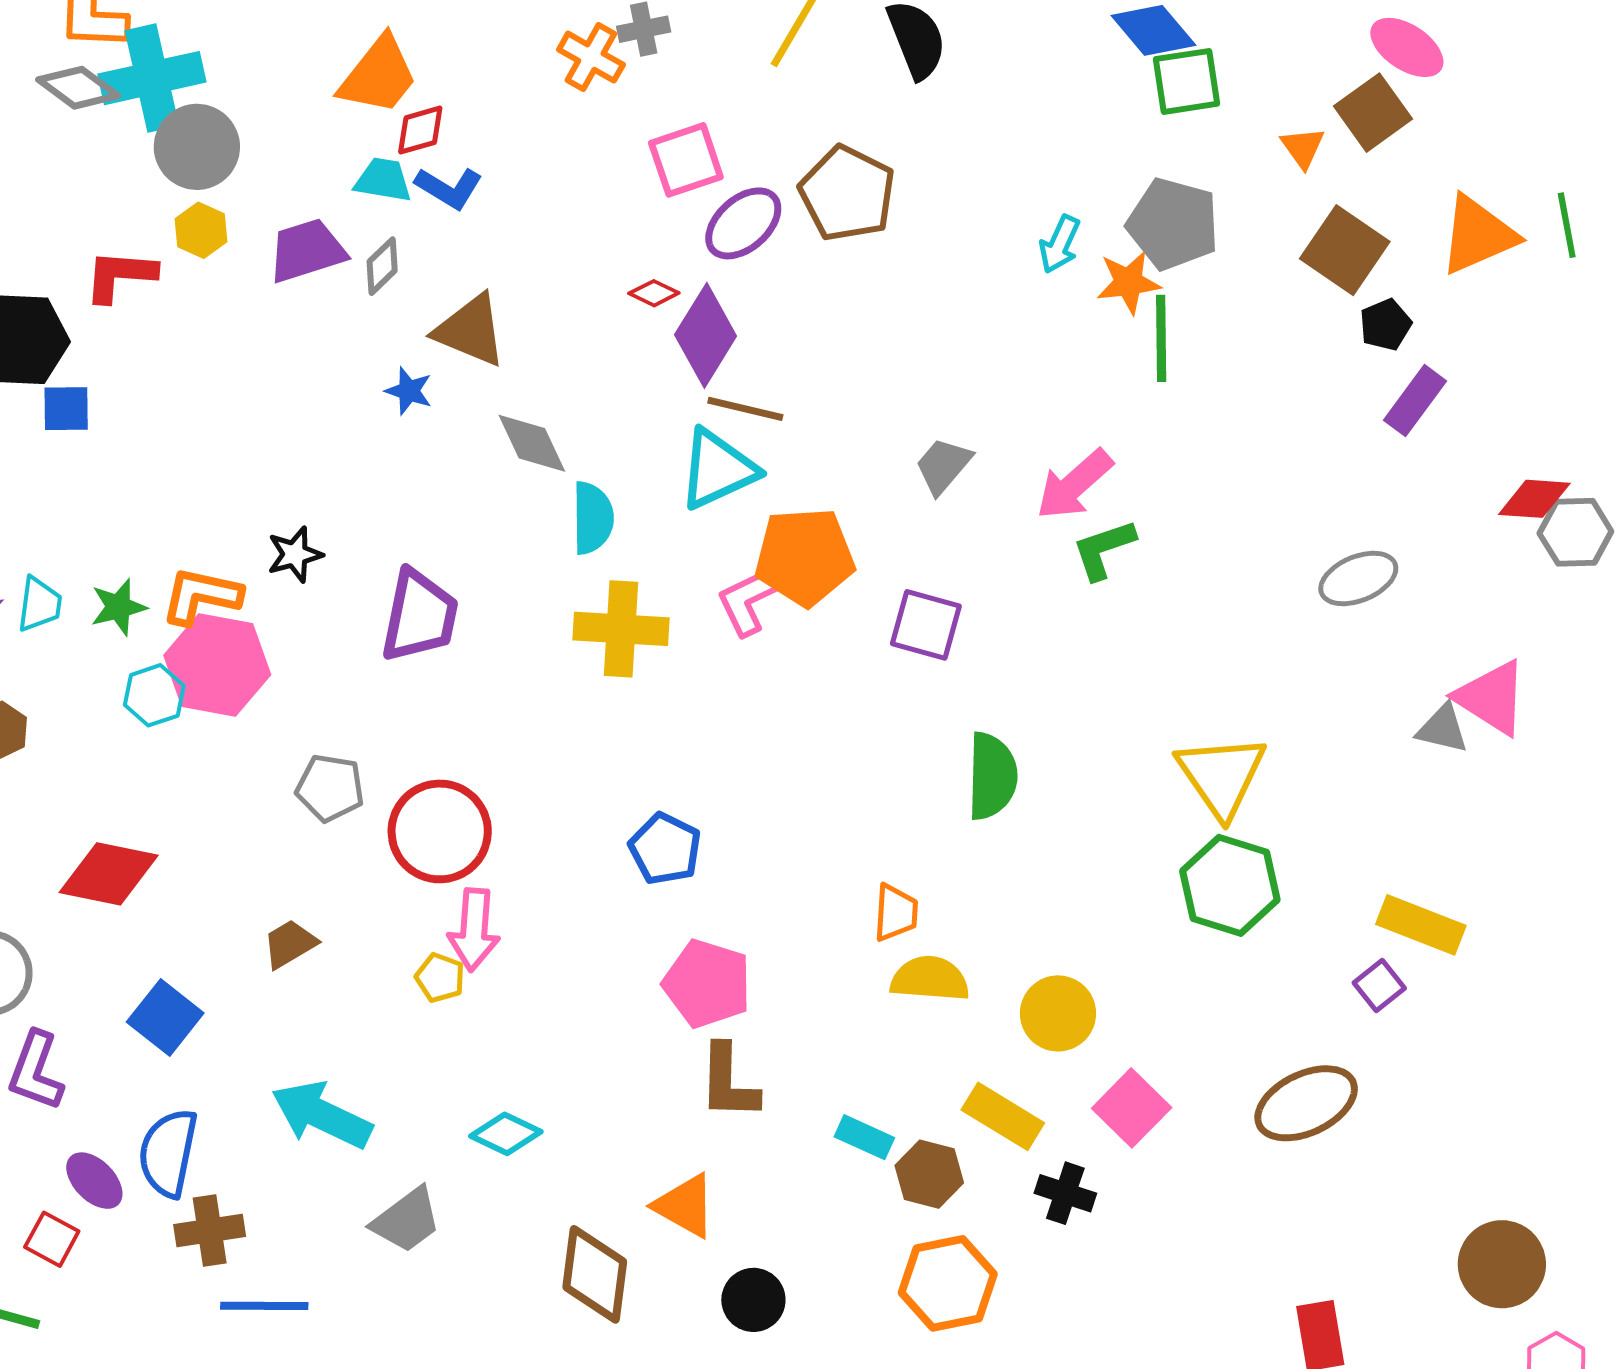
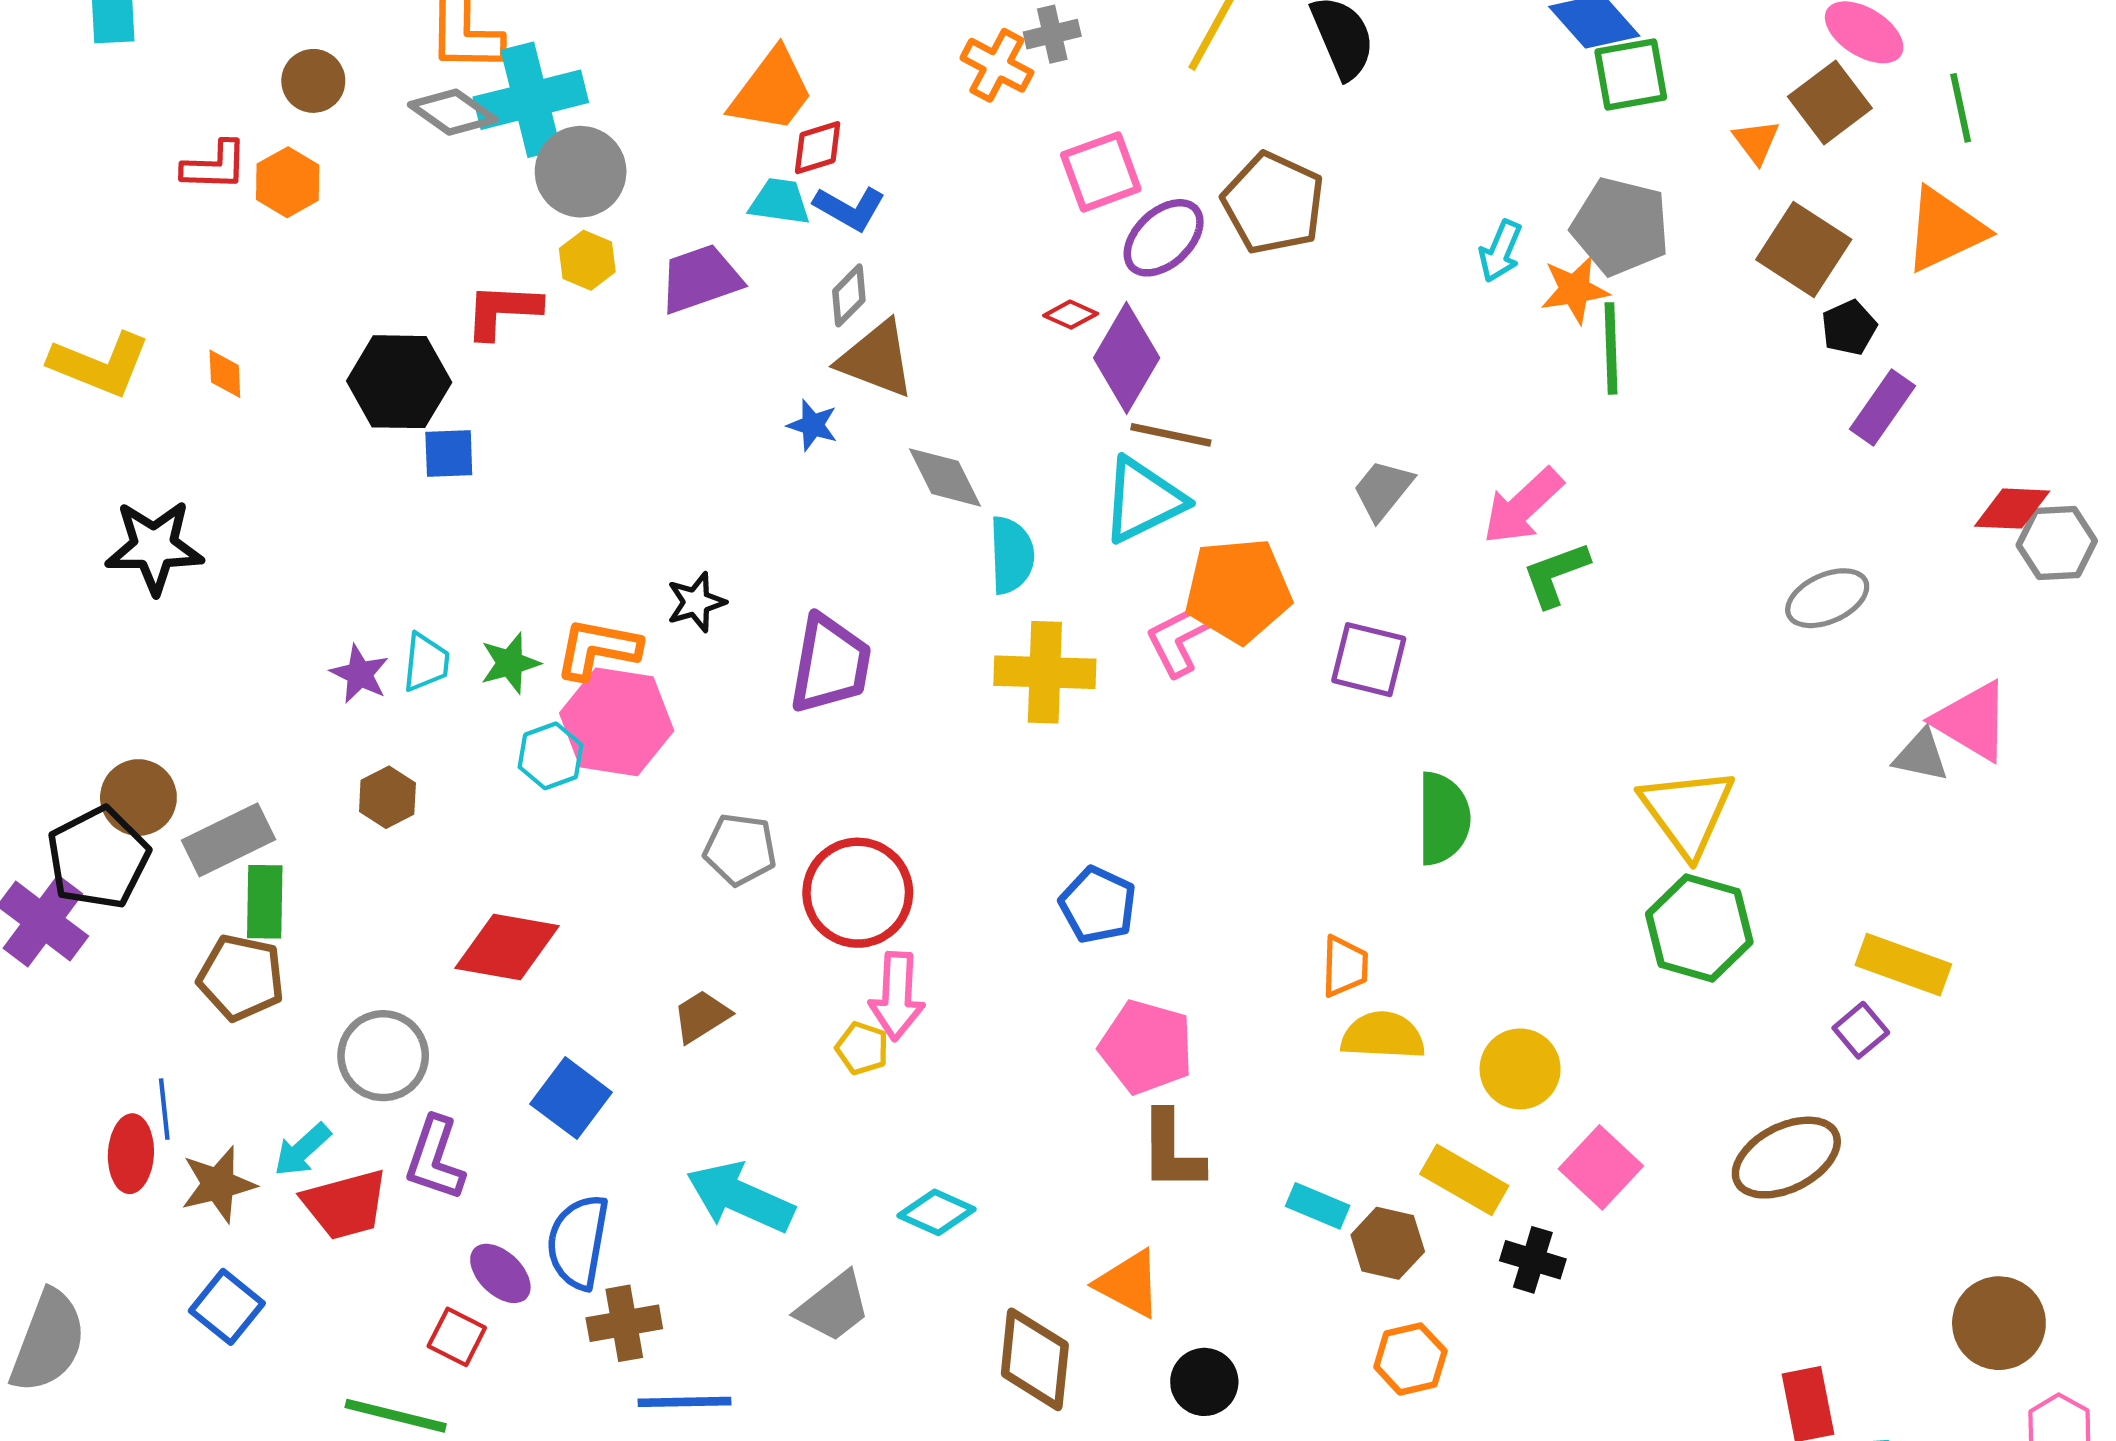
green line: (1567, 225) -> (1961, 108), moved
gray diamond: (382, 266) -> (849, 295), moved
orange hexagon: (948, 1283) -> (1410, 1359), size x0.7

